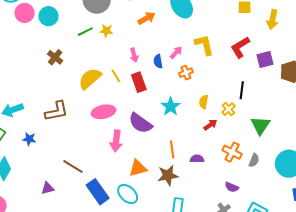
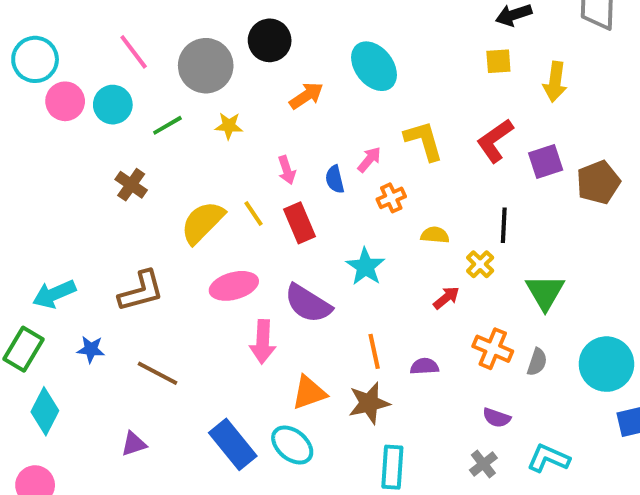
green line: (85, 32) -> (167, 125), moved
yellow semicircle: (204, 102) -> (435, 235), moved, turned 88
brown line: (73, 166) -> (158, 373), moved

